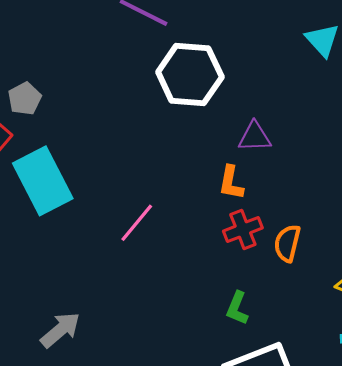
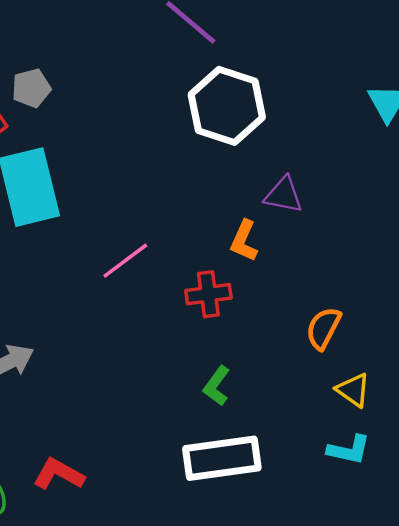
red cross: (243, 230) -> (208, 294), moved
orange semicircle: (287, 243) -> (323, 328), moved

